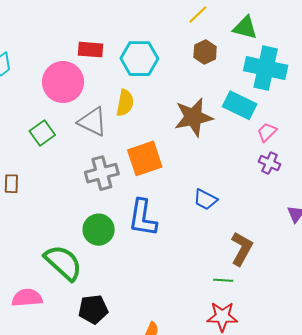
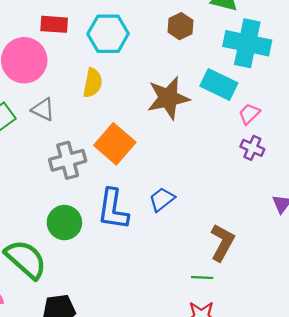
gray triangle: (92, 122) -> (43, 109), moved, size x0.7
orange square: (145, 158) -> (115, 144), turned -30
blue trapezoid: (205, 200) -> (162, 199), moved, turned 115

